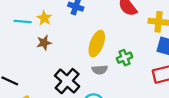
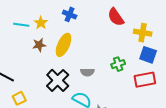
yellow ellipse: (97, 44) -> (64, 45), moved
green cross: (125, 58) -> (118, 64), moved

